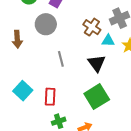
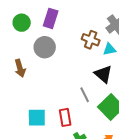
gray line: (61, 59) -> (85, 95), moved
cyan square: (23, 91) -> (37, 118), turned -30

